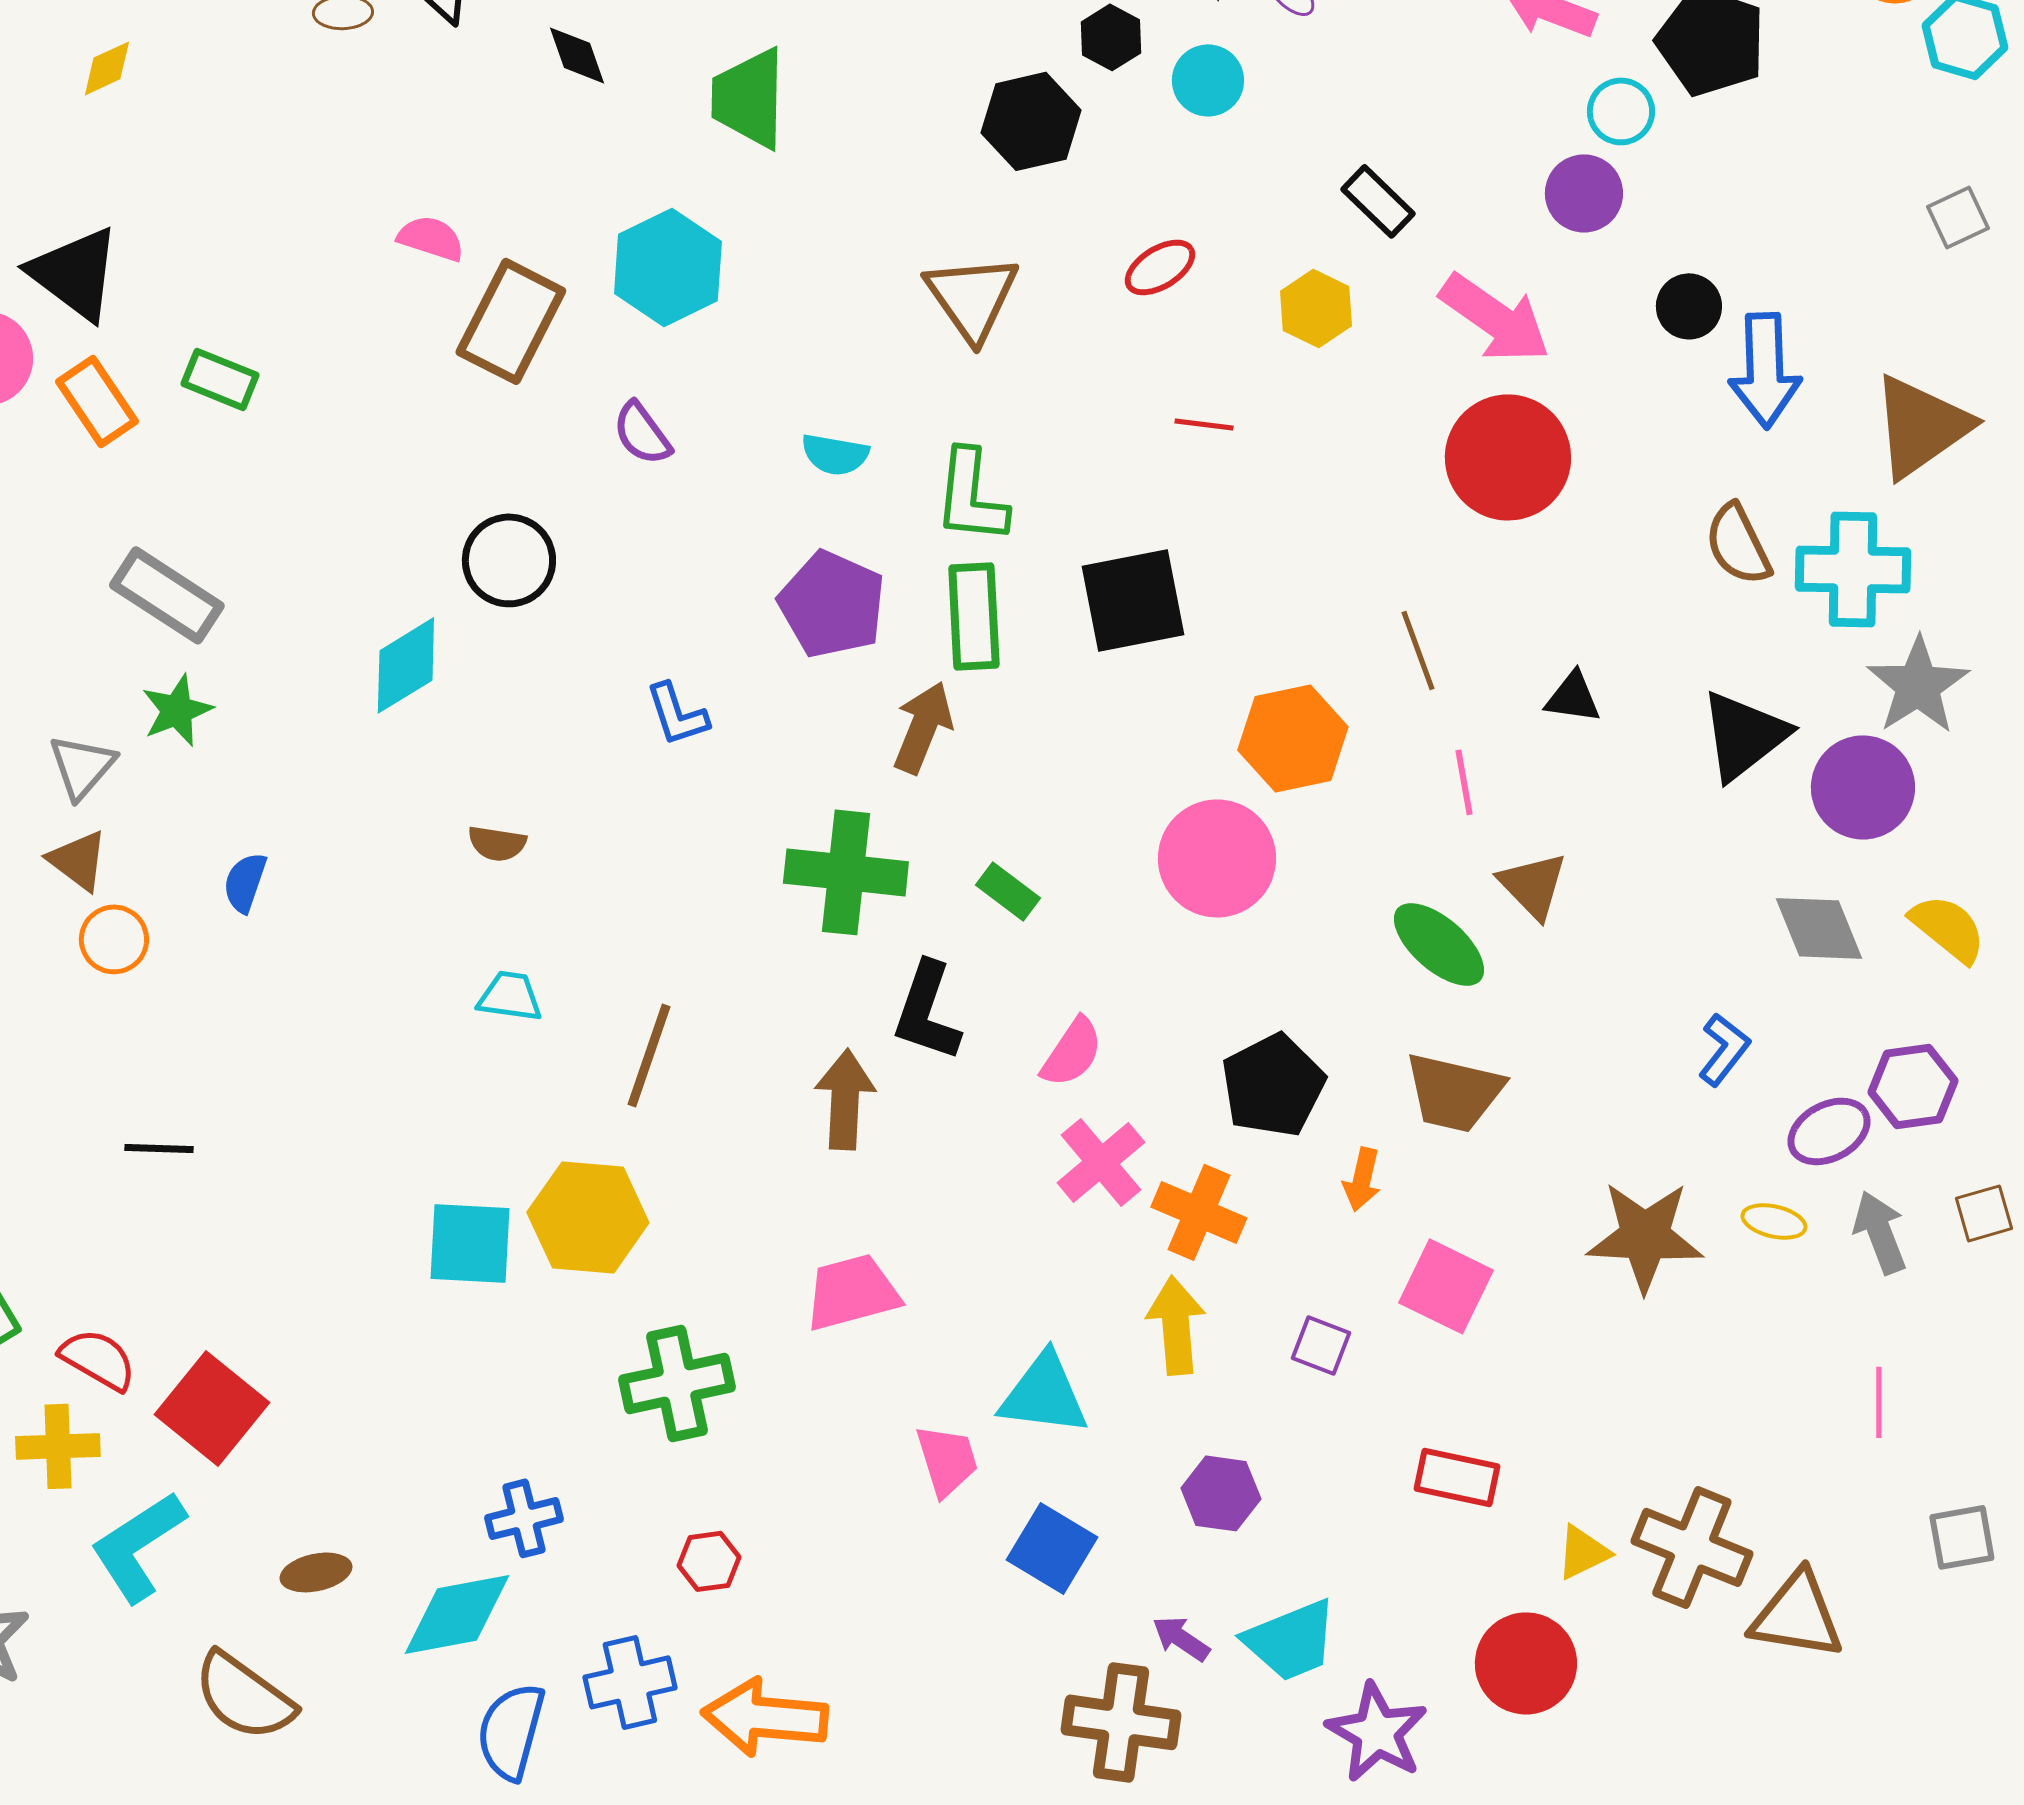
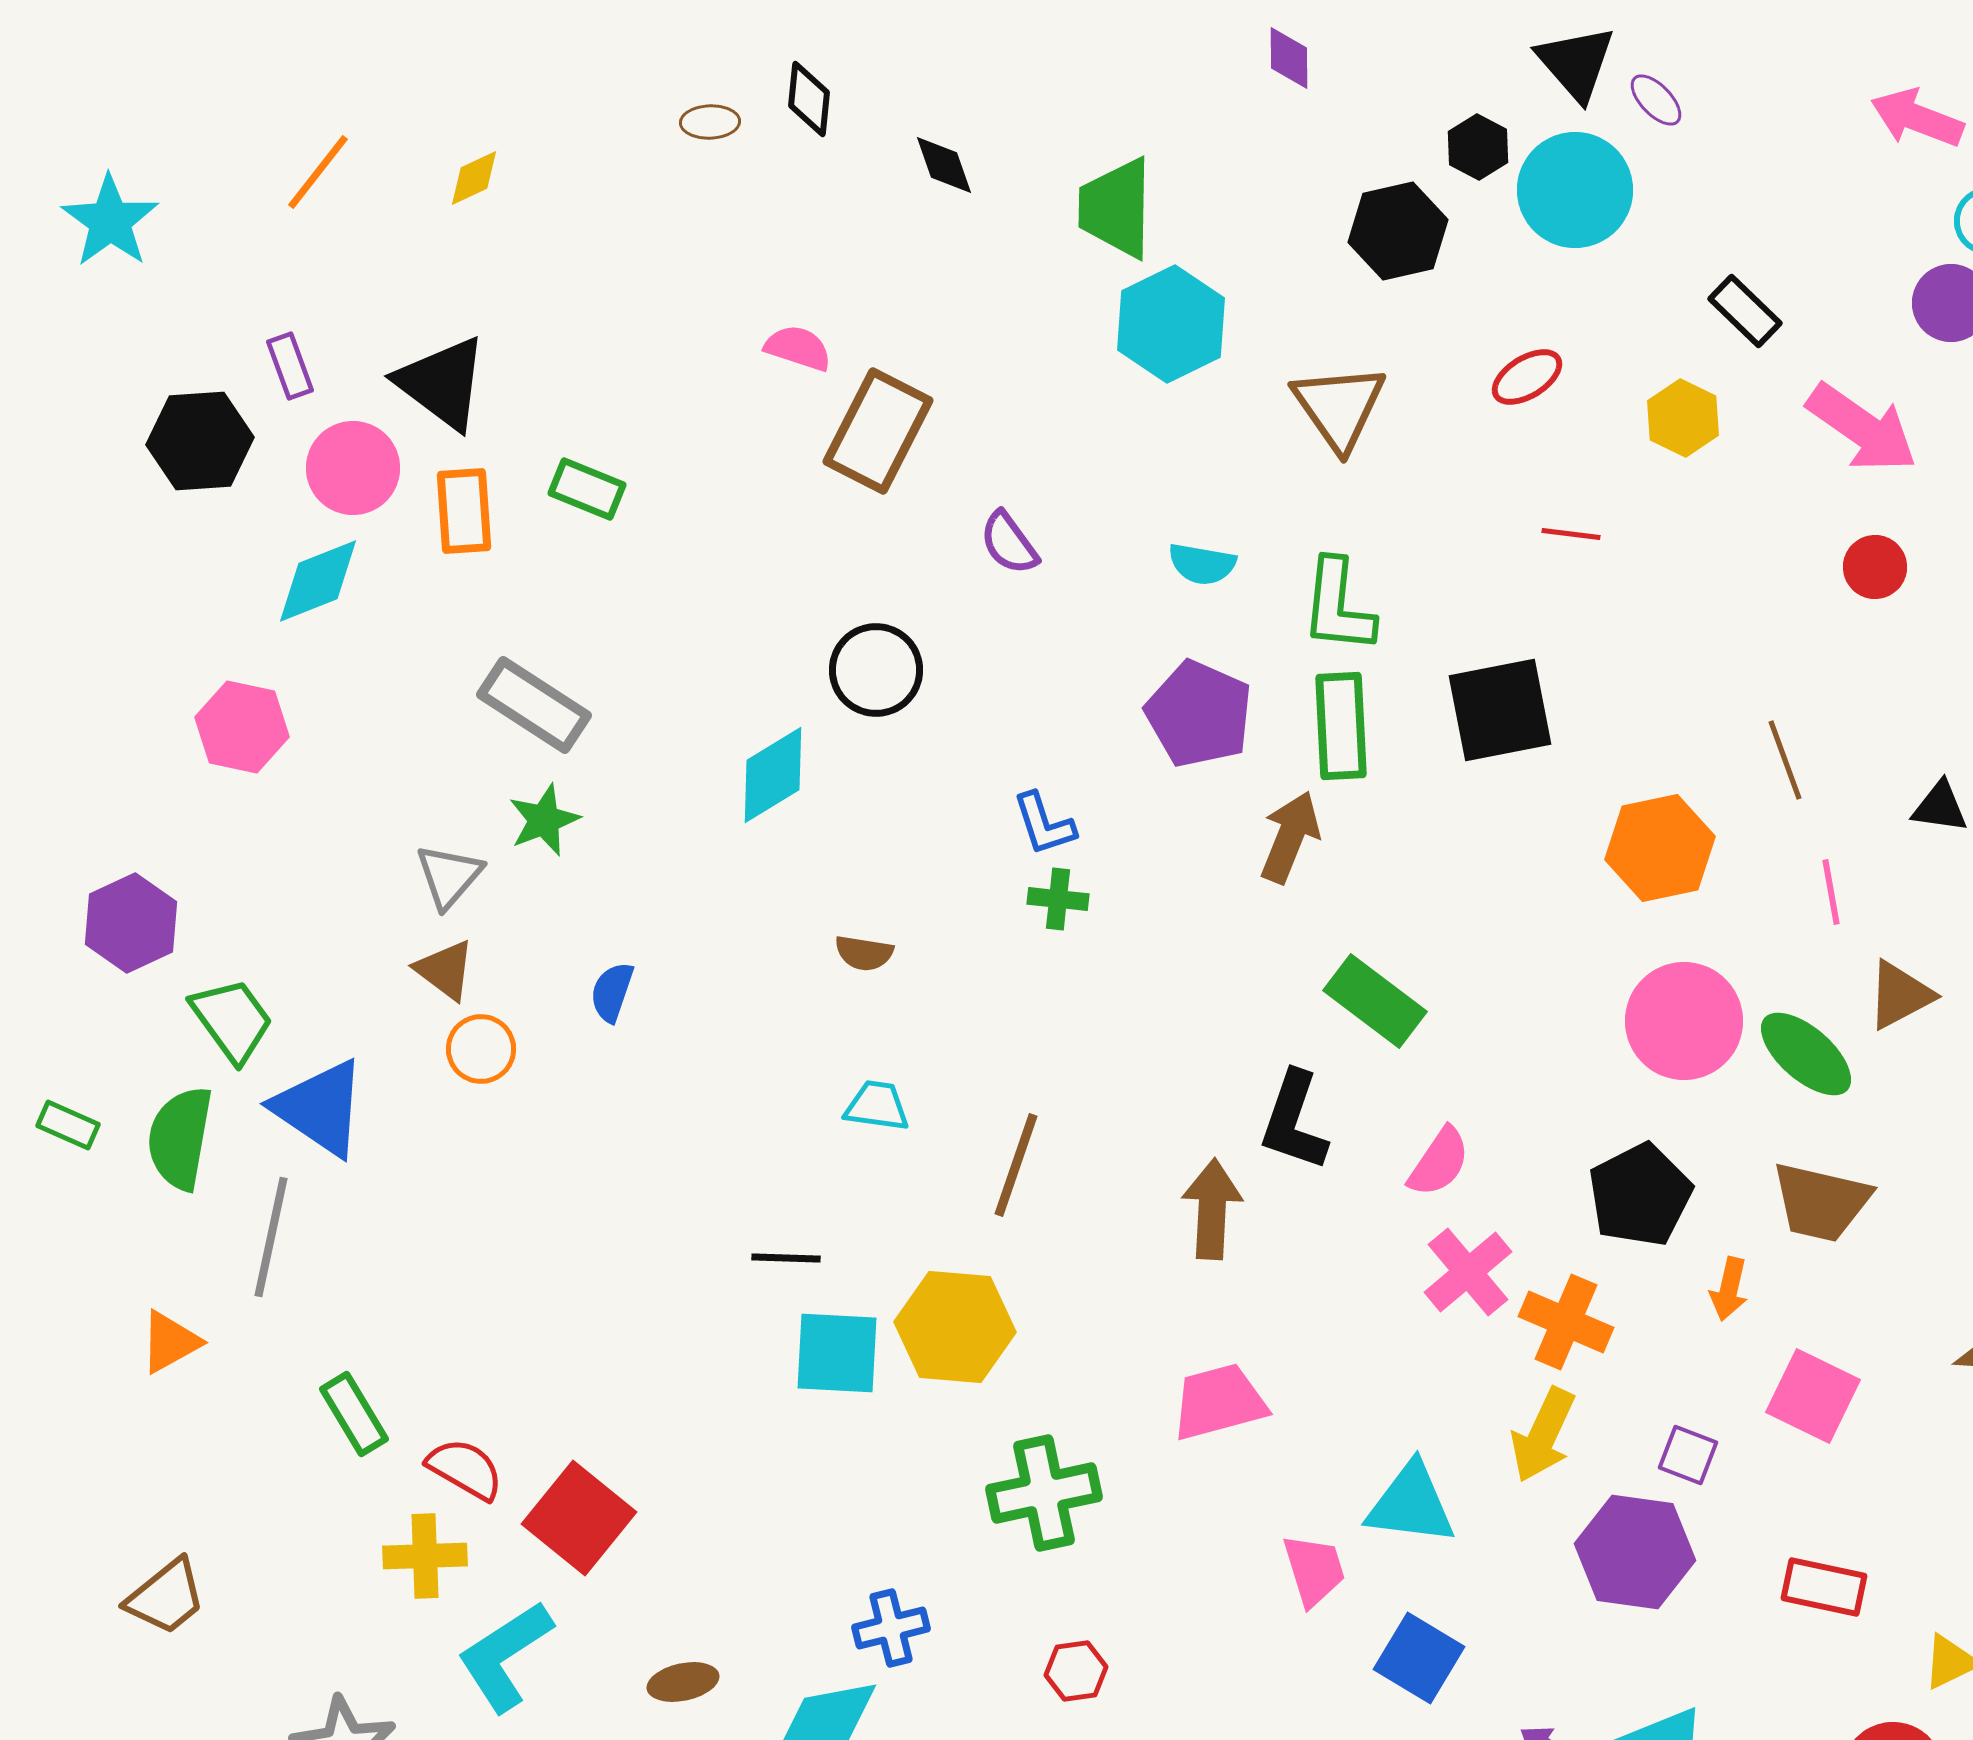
cyan circle: (1208, 80) -> (1575, 190), size x1.6
cyan hexagon: (668, 267) -> (1171, 324), moved
orange rectangle: (97, 401) -> (464, 511), turned 30
red circle: (1508, 457) -> (1875, 567), size x0.5
pink circle: (1217, 858) -> (1684, 1021), moved
green cross: (846, 872) -> (1058, 899), moved, size x0.5
brown triangle: (1533, 885) -> (1900, 995), turned 46
green rectangle: (1008, 891) -> (1375, 1001), size x1.6
black line: (159, 1148) -> (786, 1258), moved
yellow arrow: (1176, 1325) -> (1543, 1435), turned -150
purple hexagon: (1221, 1493) -> (1635, 1552), moved, size x1.5

